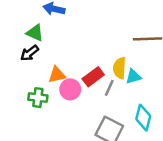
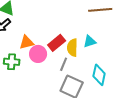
yellow semicircle: (119, 68) -> (72, 48), moved
gray line: (109, 88) -> (64, 64), moved

